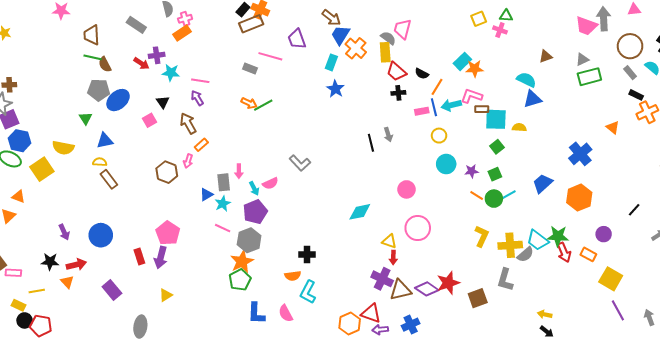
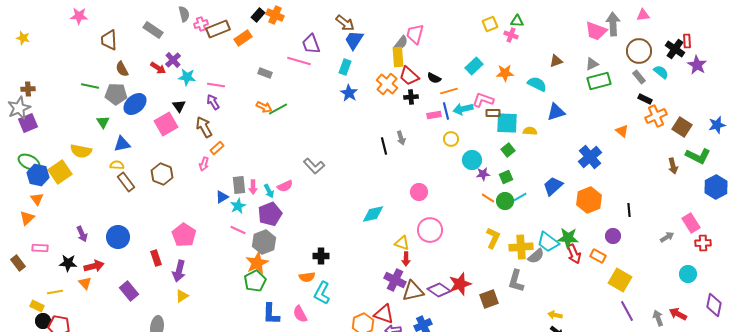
brown rectangle: (251, 24) -> (218, 29), moved
orange rectangle: (182, 33) -> (243, 38), moved
gray semicircle: (388, 38) -> (401, 43), turned 91
orange cross: (356, 48) -> (387, 84), moved
purple cross: (157, 55) -> (173, 60), turned -35
pink line: (270, 56) -> (299, 61), moved
green line: (93, 57) -> (90, 86), moved
orange star: (475, 69) -> (505, 73), moved
orange line: (437, 87) -> (449, 91), turned 42
blue triangle: (532, 99) -> (556, 112), moved
pink square: (150, 120) -> (166, 124), size x1.6
blue hexagon: (19, 141) -> (38, 175), moved
cyan circle: (446, 164) -> (472, 160), moved
pink arrow: (239, 171) -> (253, 187), moved
brown hexagon: (167, 172) -> (162, 174), moved
orange triangle: (18, 197) -> (37, 199), turned 32
black line: (634, 210) -> (629, 210), moved, turned -48
purple arrow: (161, 257) -> (179, 271), moved
pink rectangle: (13, 273) -> (40, 248), moved

